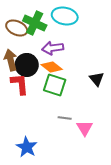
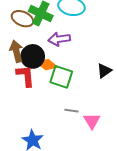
orange diamond: (52, 67) -> (47, 65), moved
black triangle: (97, 79) -> (104, 71), turned 35

